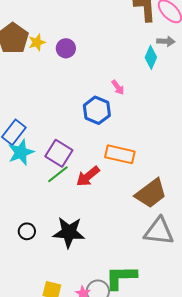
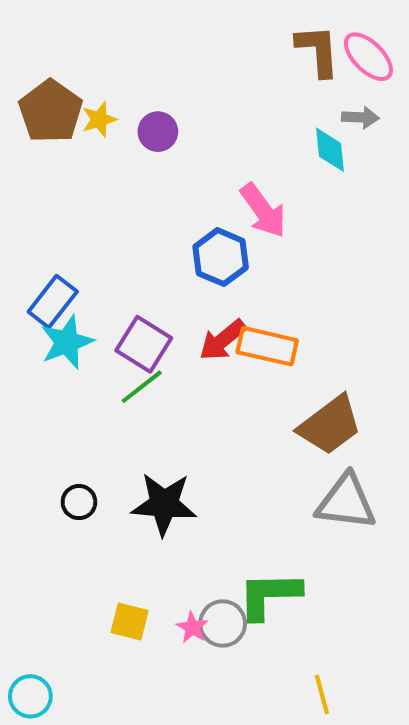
cyan diamond: (151, 57) -> (330, 150), turned -30
pink arrow: (118, 87) -> (263, 211), size x1.8
red arrow: (88, 176) -> (223, 340), moved

